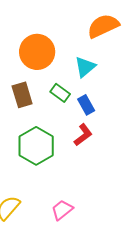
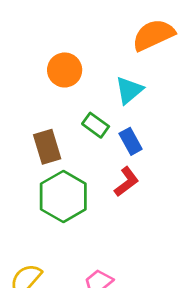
orange circle: (37, 52) -> (65, 70), size x0.7
brown rectangle: (22, 95) -> (47, 147), moved

